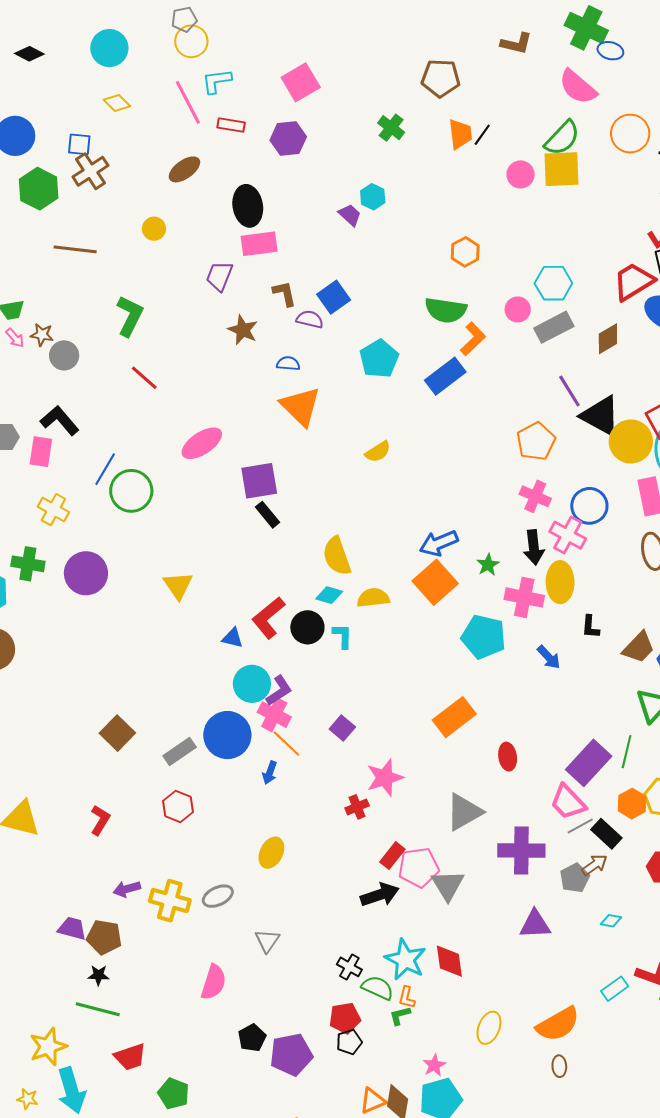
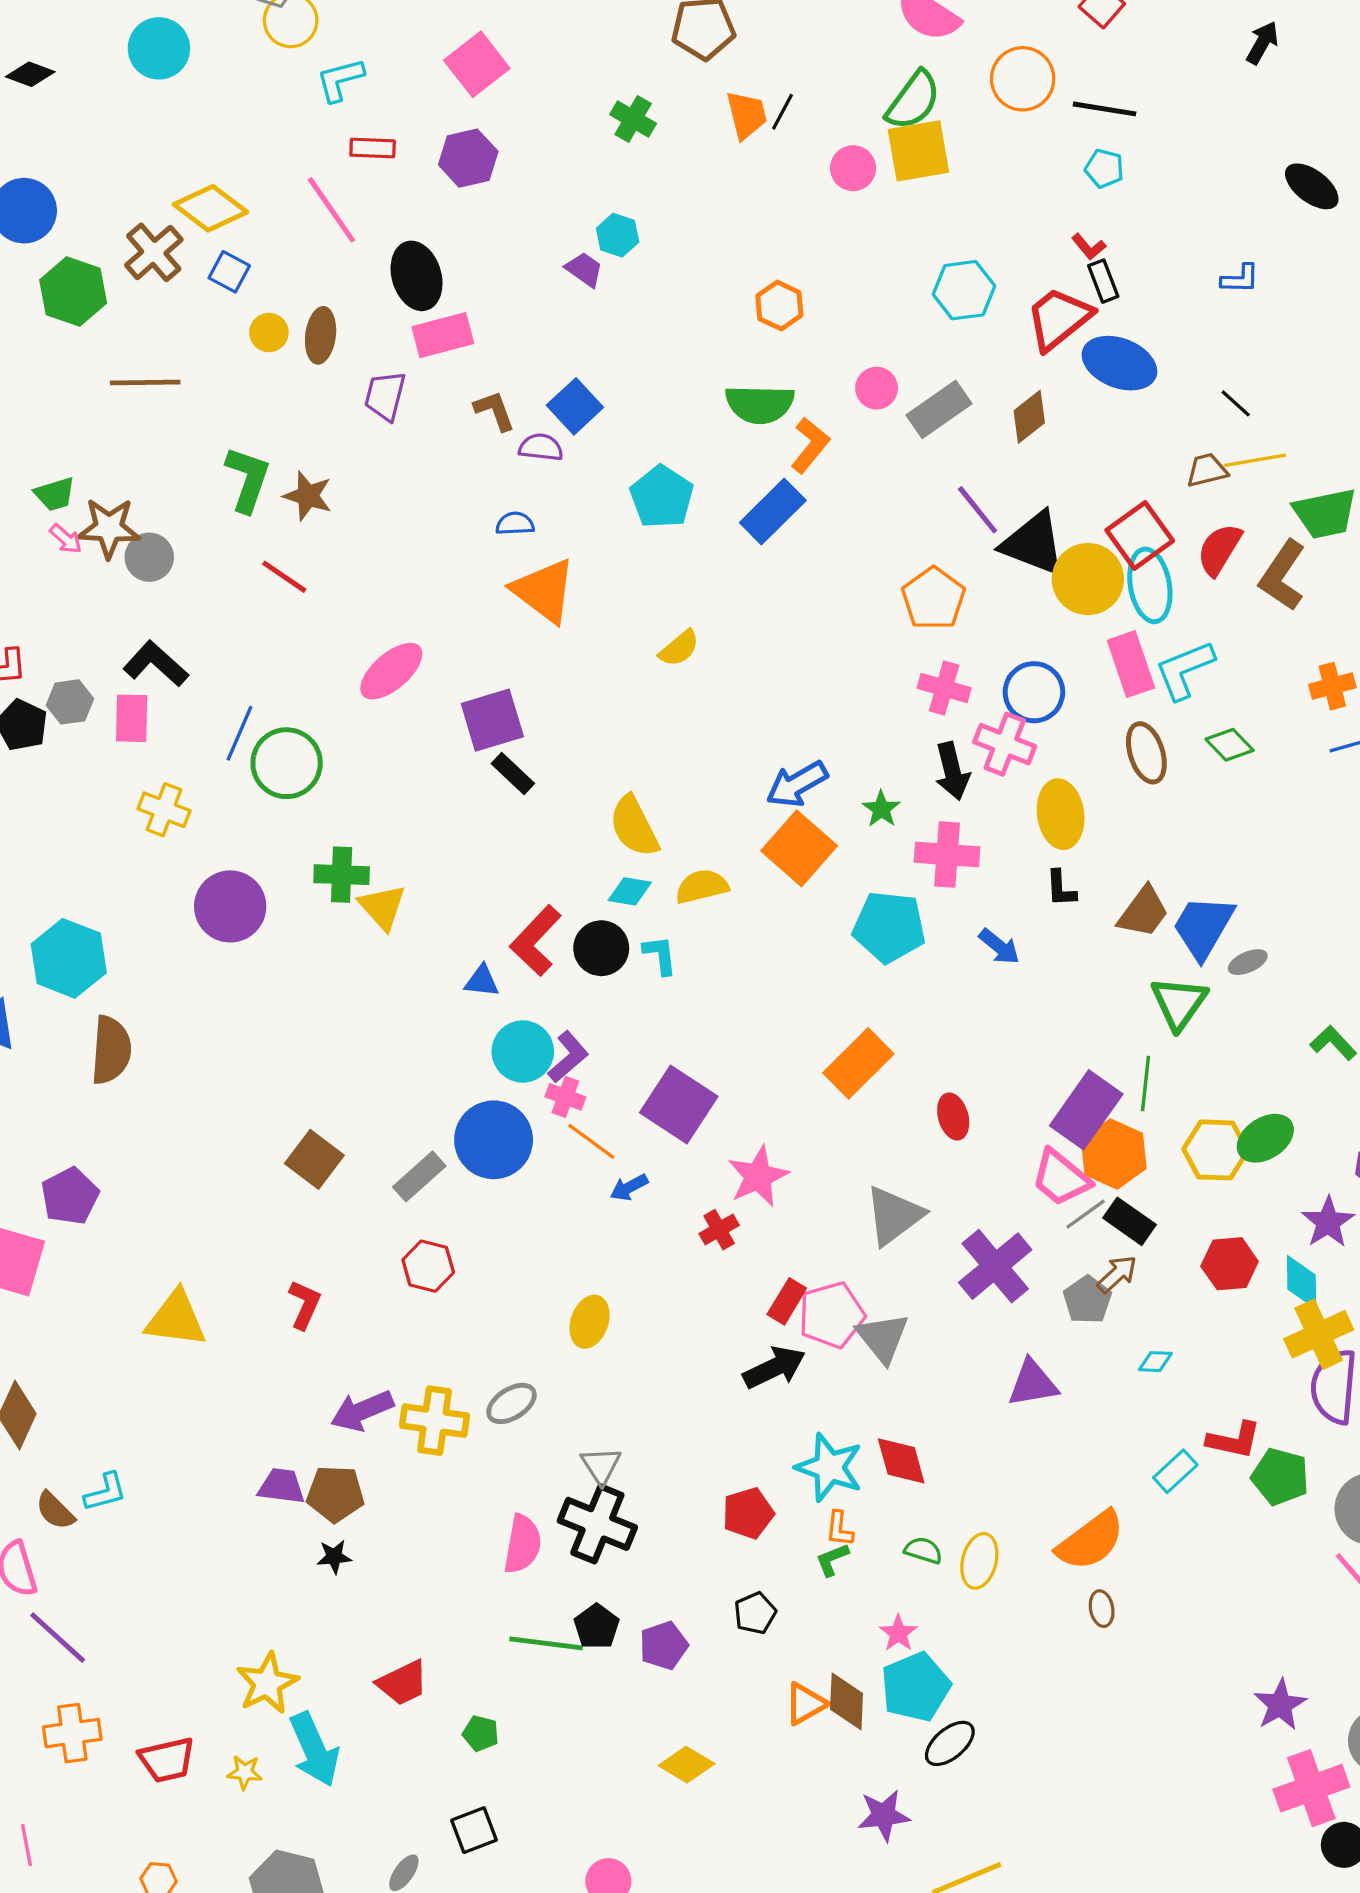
pink line: (188, 102) -> (331, 210), moved
yellow diamond: (117, 103) -> (211, 208), moved, size x1.6
blue square: (79, 144) -> (229, 272), moved, turned 30
brown ellipse: (184, 169) -> (321, 335), moved, turned -40
cyan hexagon: (553, 283) -> (964, 290), moved
brown star: (243, 330) -> (308, 496), moved
brown star: (42, 335) -> (109, 528), size x1.6
green cross: (28, 564) -> (342, 875), moved
yellow ellipse: (560, 582) -> (1061, 814), moved
pink cross: (274, 715) -> (565, 1097), size x0.7
purple square: (342, 728) -> (679, 1105), size x1.8
blue arrow: (270, 773) -> (629, 1187), moved, turned 50
orange hexagon: (632, 804) -> (1114, 1154), moved, size x1.4
purple cross: (521, 850) -> (995, 1266), turned -33
purple arrow: (127, 889) -> (362, 1411), size x1.4
black cross: (349, 967) -> (597, 1524), moved, size x1.8
green semicircle: (378, 988) -> (923, 1550), moved, size x0.7
green line: (98, 1009) -> (546, 1643), moved
red pentagon: (345, 1018) -> (748, 1513), moved
purple pentagon: (291, 1054) -> (664, 1645), size x0.7
green pentagon: (174, 1094) -> (481, 1733), size x0.7

